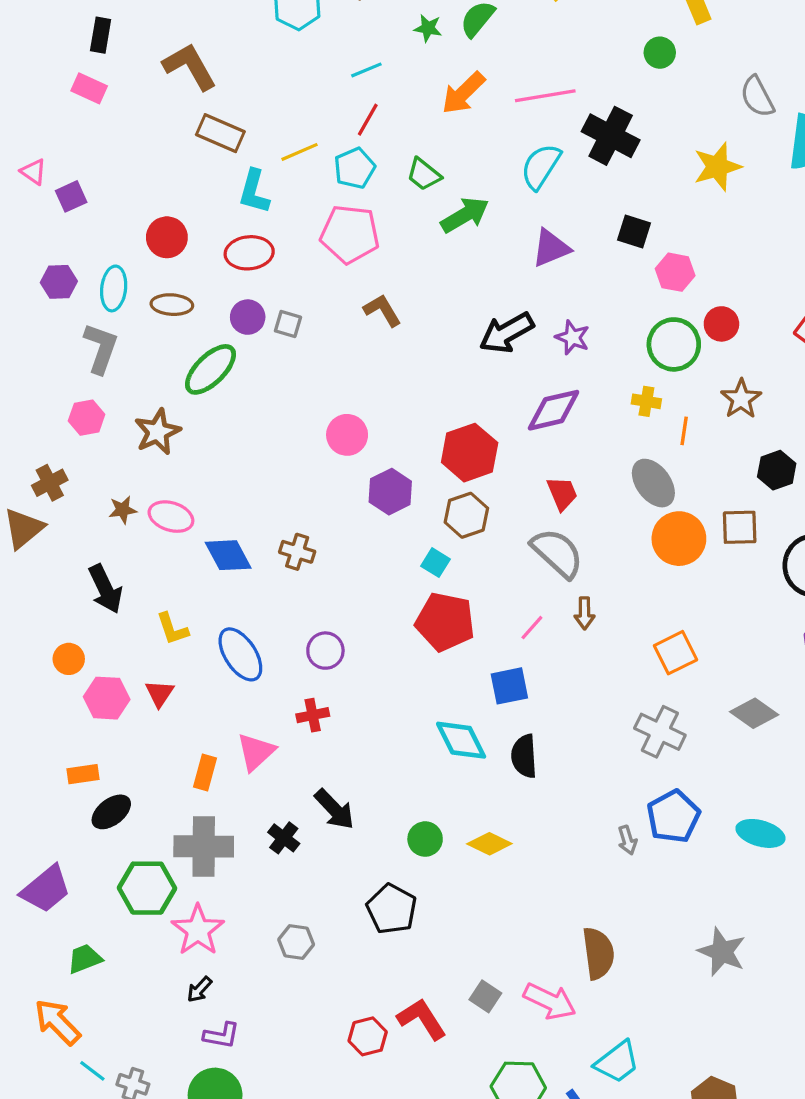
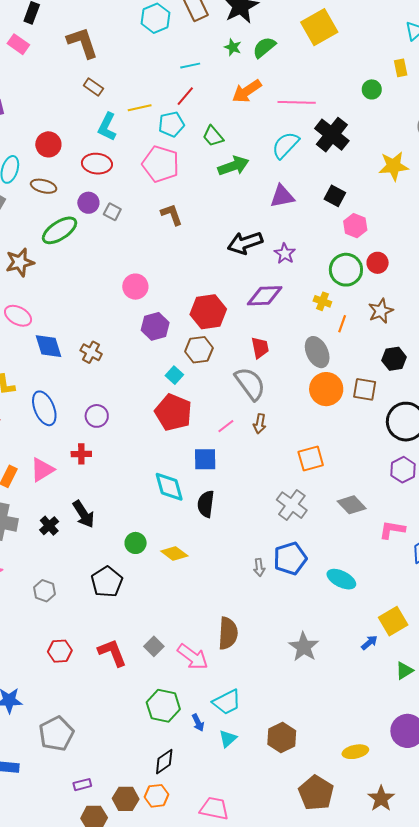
brown rectangle: (220, 133) -> (93, 87), size x0.7
red hexagon: (368, 1036) -> (60, 651), moved

